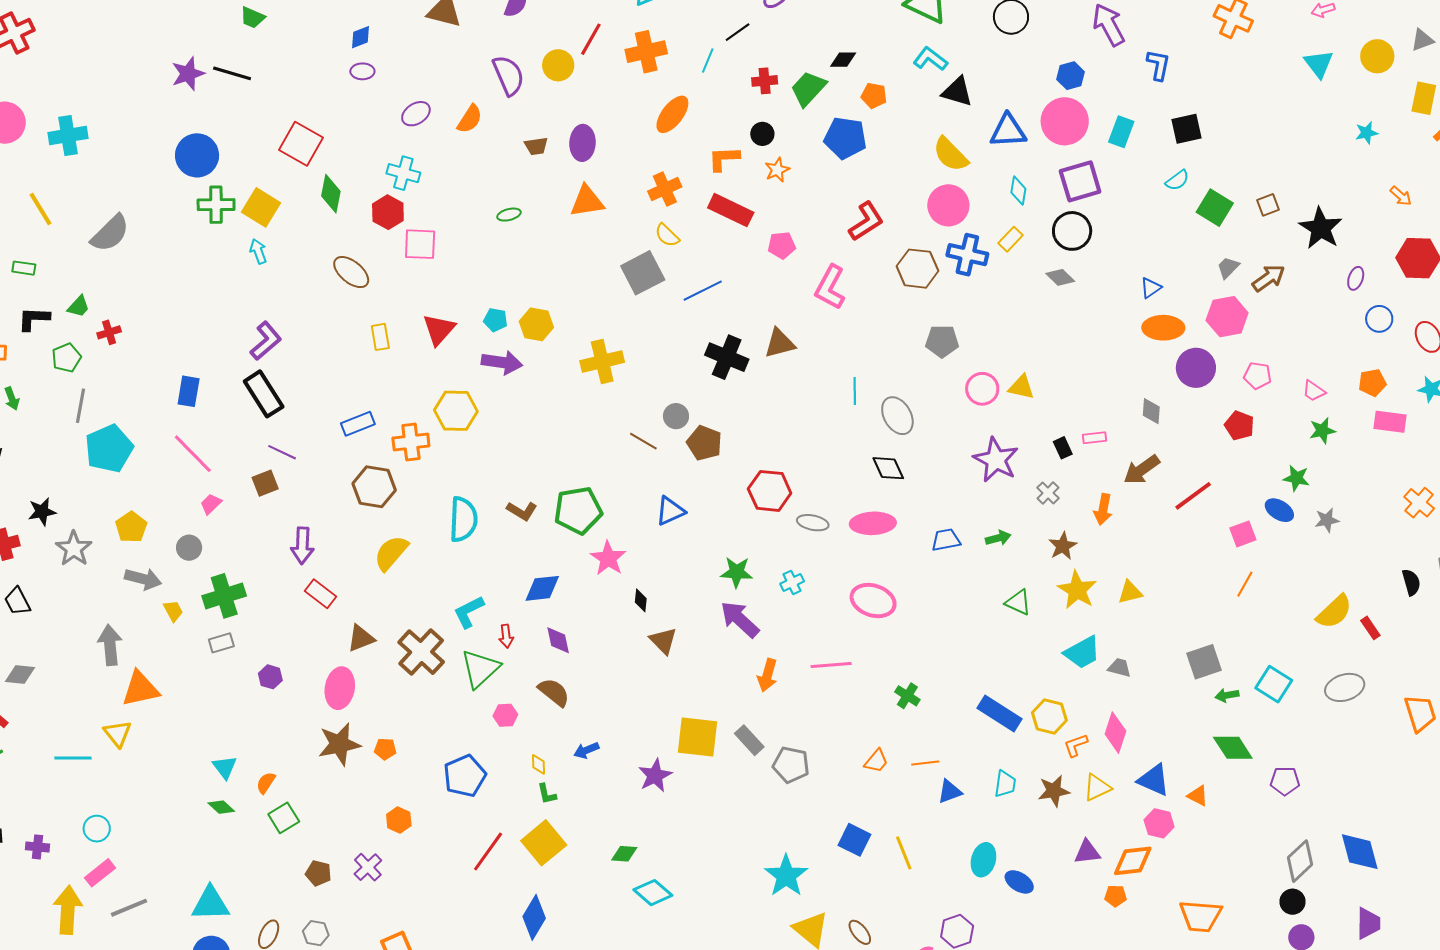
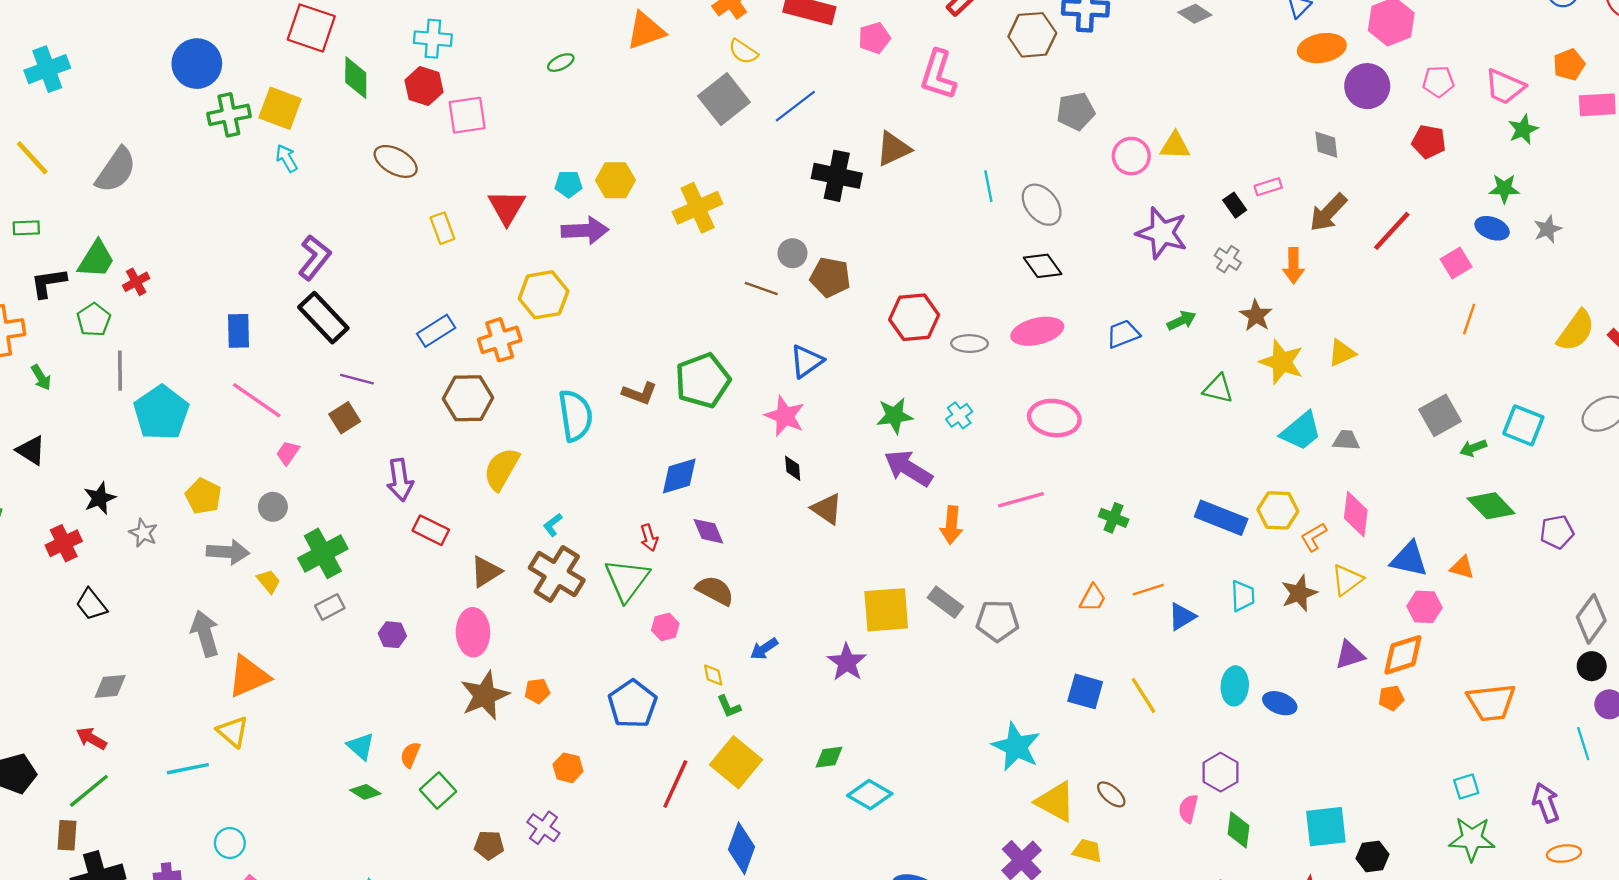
green trapezoid: (79, 306) -> (96, 259), size x1.5
pink trapezoid: (1314, 391) -> (1505, 87), size x1.5
gray star: (74, 549) -> (143, 533), size x0.7
pink star: (608, 558) -> (785, 416), moved
cyan L-shape: (469, 612) -> (553, 525), moved, size x0.6

